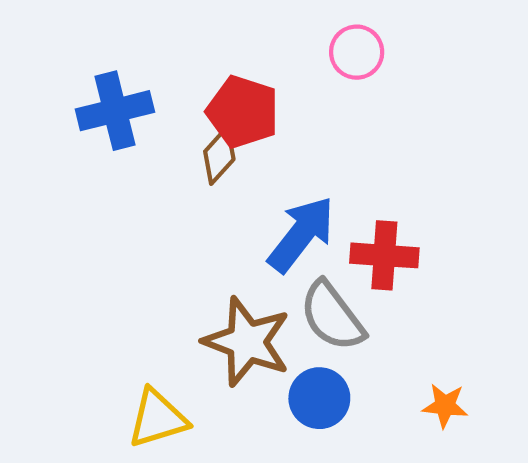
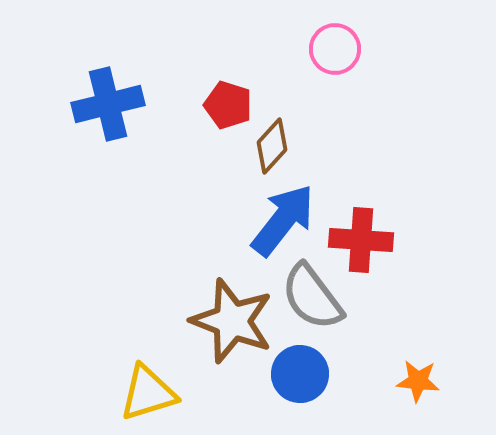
red pentagon: (243, 112) -> (228, 105), size x0.7
brown diamond: (219, 155) -> (272, 146), moved

